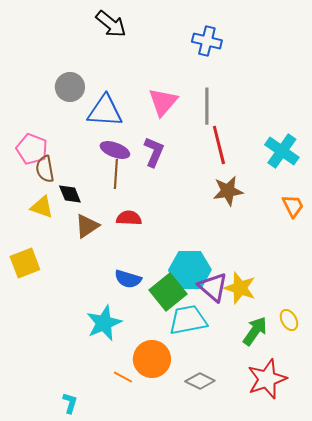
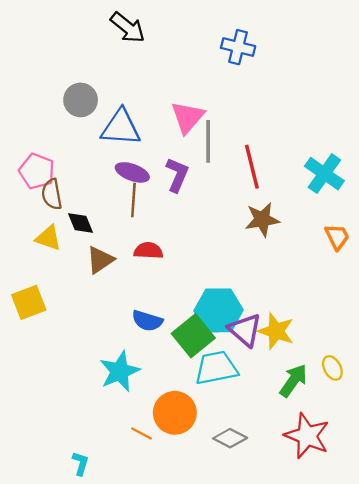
gray line: (207, 106) -> (208, 141), moved
red star: (267, 379) -> (307, 436), turned -30

